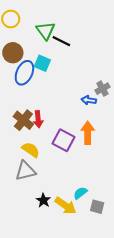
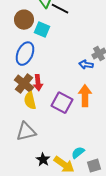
brown circle: (13, 53) -> (24, 20), moved
blue ellipse: (24, 73) -> (25, 54), moved
yellow semicircle: (31, 150) -> (30, 101), moved, turned -138
gray square: (97, 207) -> (94, 166), turned -32

